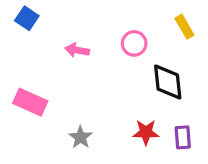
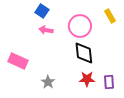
blue square: (27, 18) -> (42, 11), moved
pink circle: (134, 43) -> (80, 26), size x1.5
black diamond: (168, 82) -> (84, 53), moved

